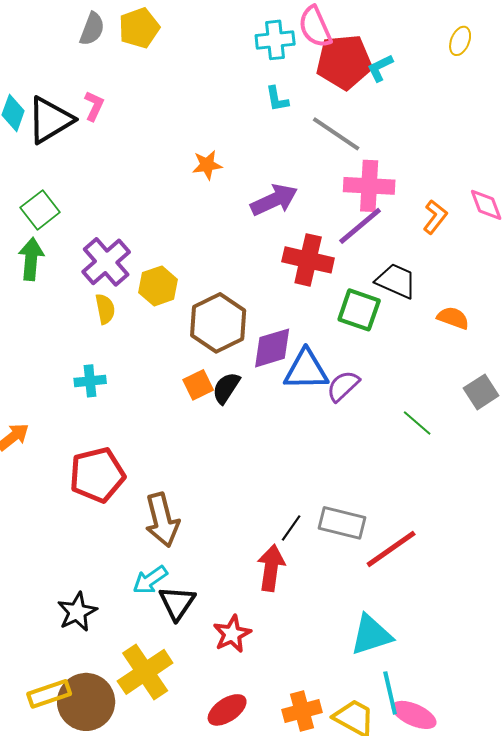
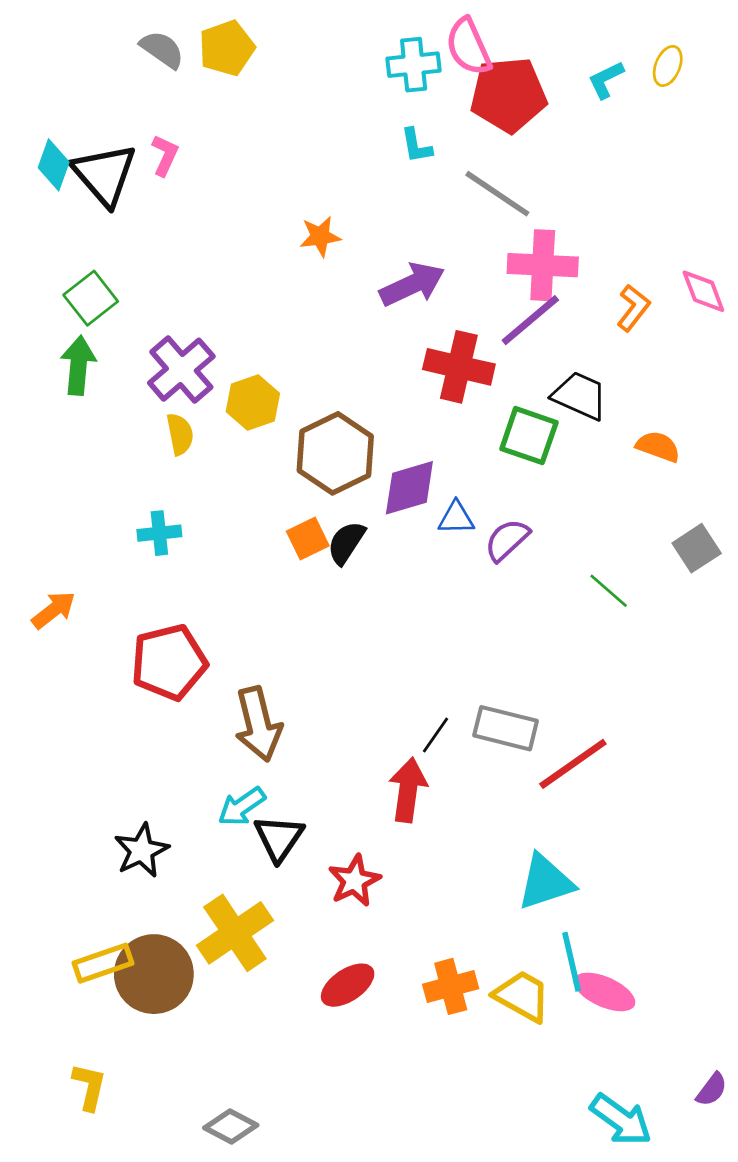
gray semicircle: (92, 29) -> (162, 49), turned -76
cyan L-shape: (380, 68) -> (606, 80), moved
black triangle: (50, 120) -> (104, 174), turned -40
blue triangle: (306, 370) -> (456, 518), size x0.6

